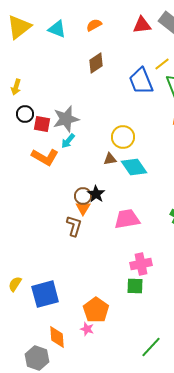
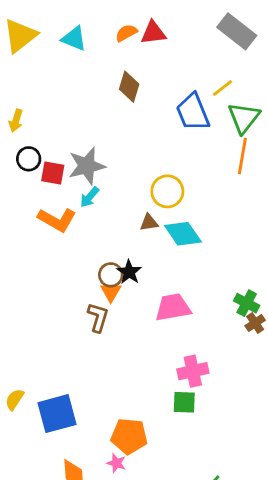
red triangle: (142, 25) -> (153, 33), moved
brown diamond: (96, 63) -> (129, 87), turned -40
orange pentagon: (96, 310) -> (129, 436), turned -30

